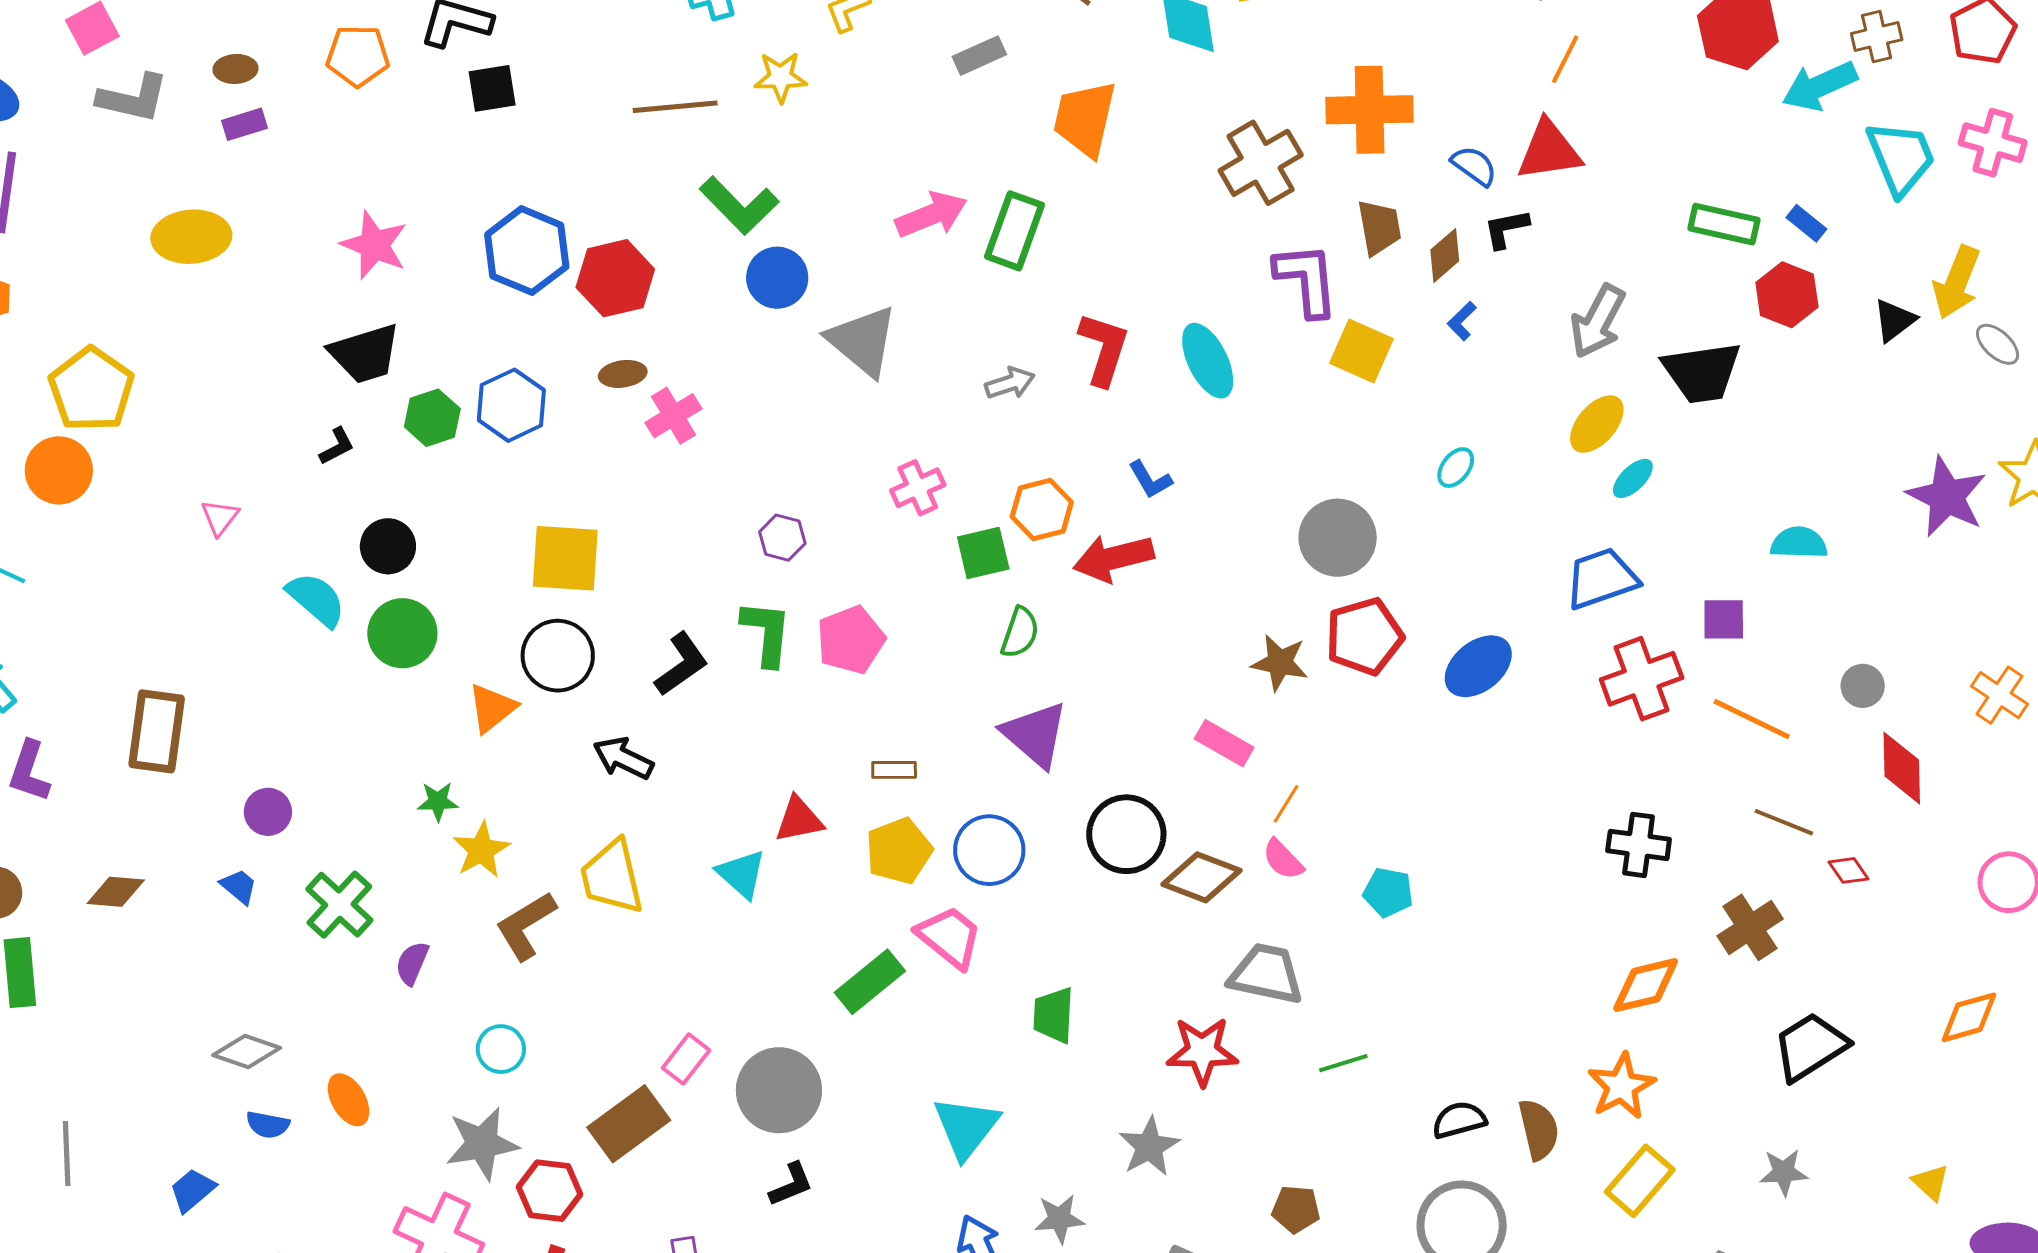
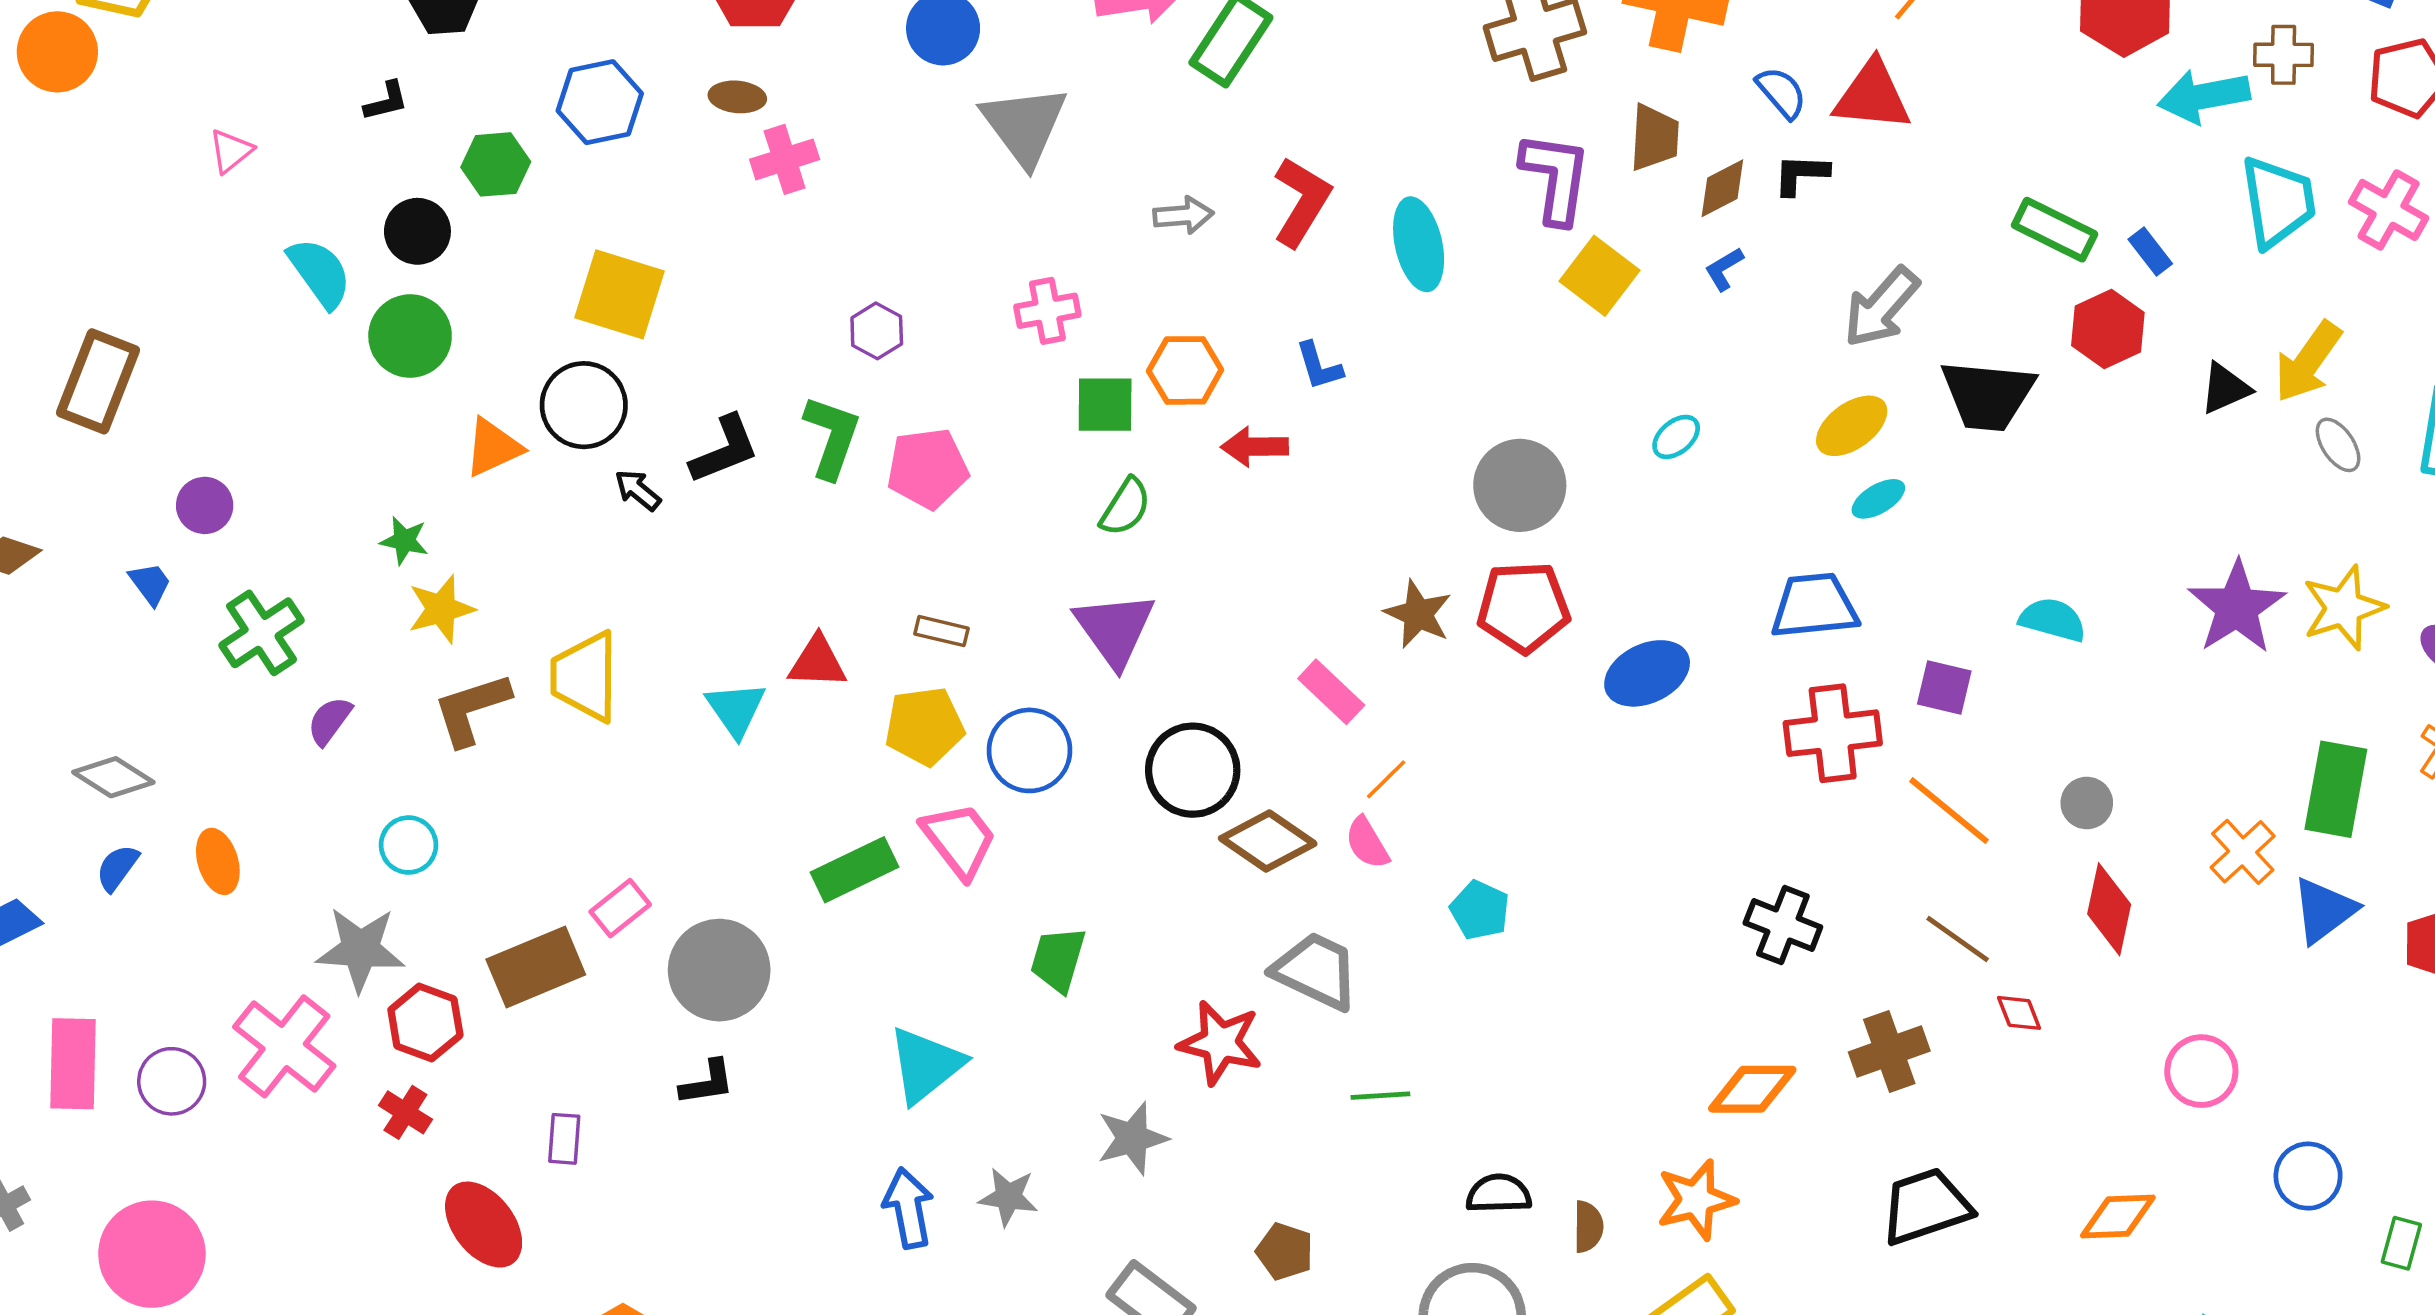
green hexagon: (432, 418) -> (496, 164), moved
red arrow: (1113, 558) -> (1255, 447), size x0.7
black arrow: (623, 758) -> (638, 490), moved, size x0.7
blue semicircle: (268, 1125) -> (117, 868), turned 102
brown semicircle: (1539, 1129) -> (1588, 1227), size x0.7

